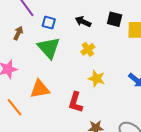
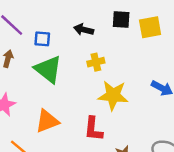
yellow cross: (88, 49) -> (96, 62), turned 32
yellow star: (96, 79) -> (113, 95), size x1.4

